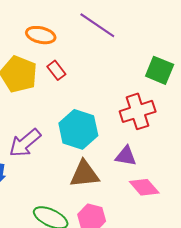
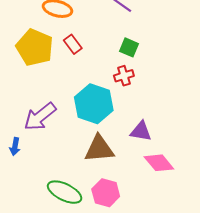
green square: (160, 70) -> (129, 47), moved, size x0.7
red cross: (138, 111) -> (124, 76), moved, size x0.6

